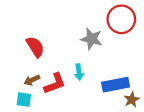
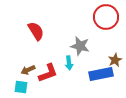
gray star: (91, 39) -> (80, 46), moved
red semicircle: (35, 47) -> (36, 31), moved
brown star: (132, 100) -> (115, 60), moved

